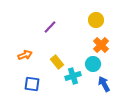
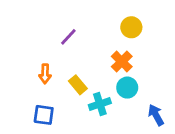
orange cross: (101, 45) -> (122, 62), moved
orange arrow: (25, 55) -> (45, 74), moved, turned 112
blue arrow: (104, 84) -> (156, 115), moved

